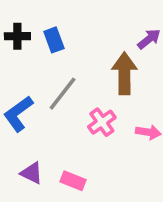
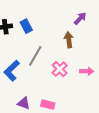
brown arrow: (124, 73) -> (69, 40), size x0.7

